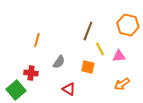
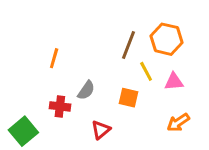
orange hexagon: (128, 25) -> (167, 39), moved
red cross: (31, 73) -> (60, 106), moved
red triangle: (69, 89) -> (101, 130), turned 48

